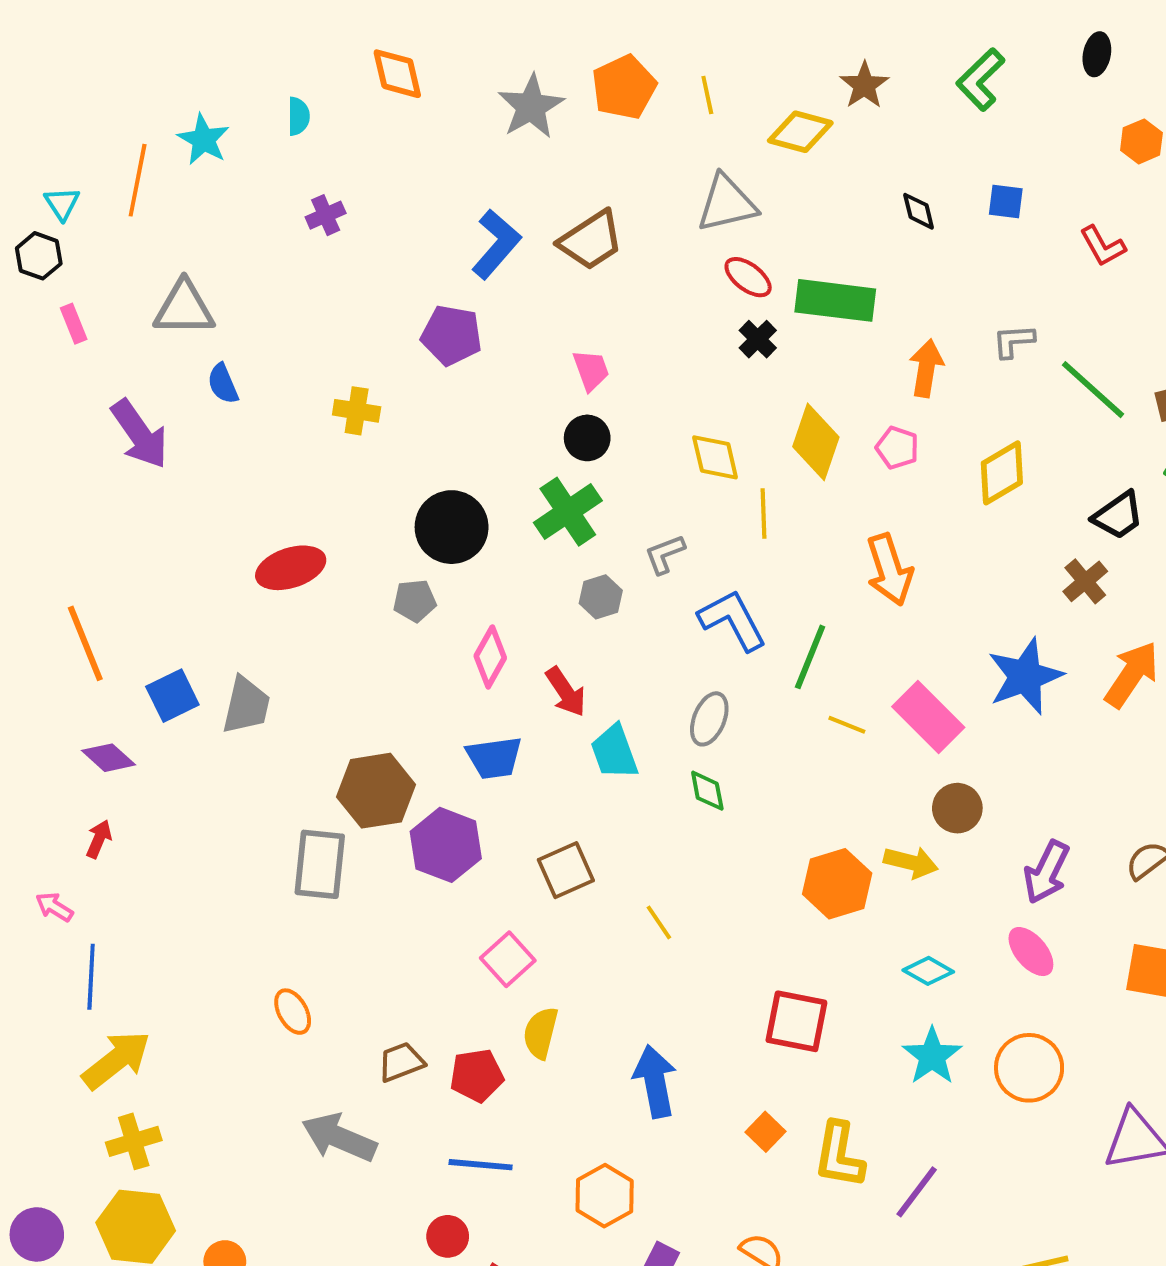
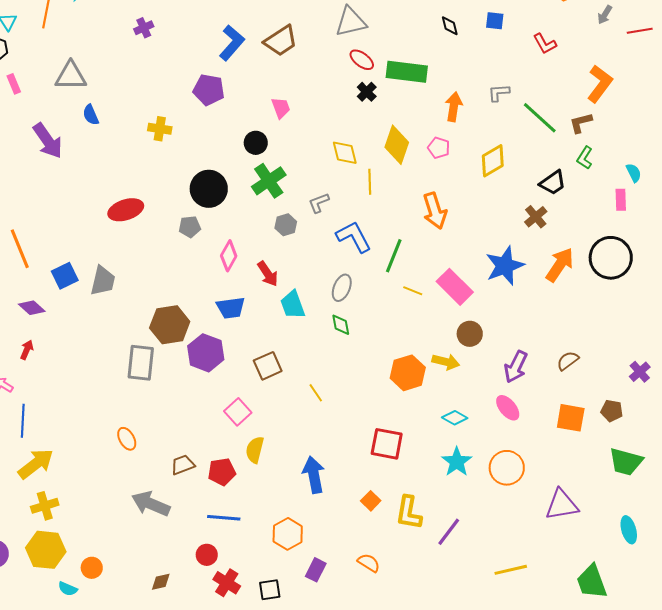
black circle: (587, 438) -> (256, 143), moved

